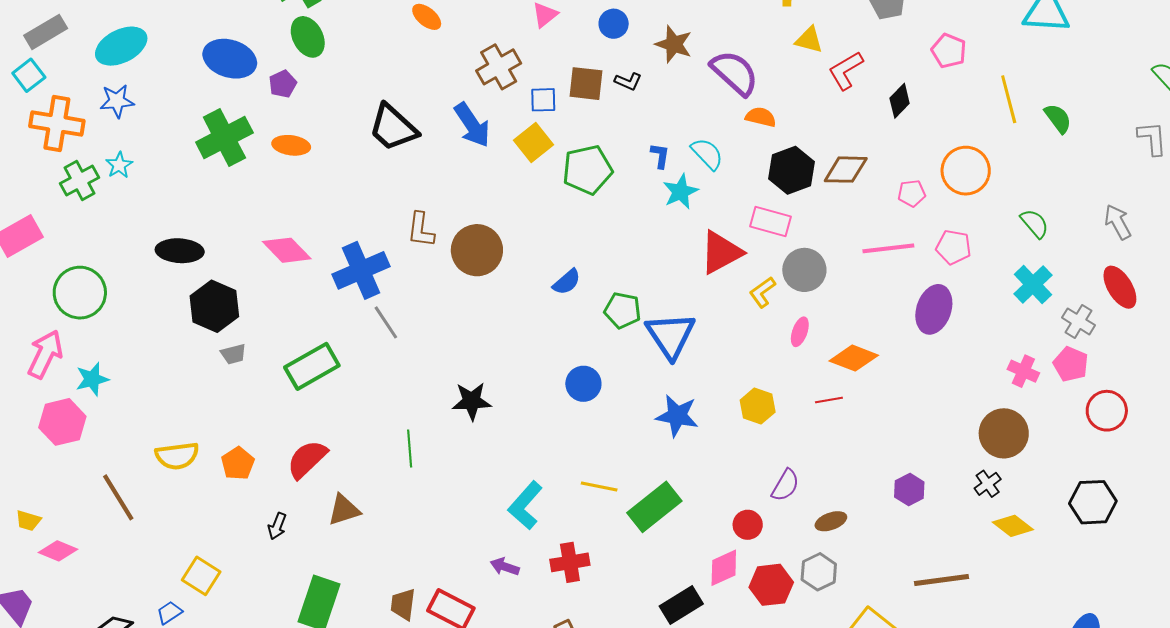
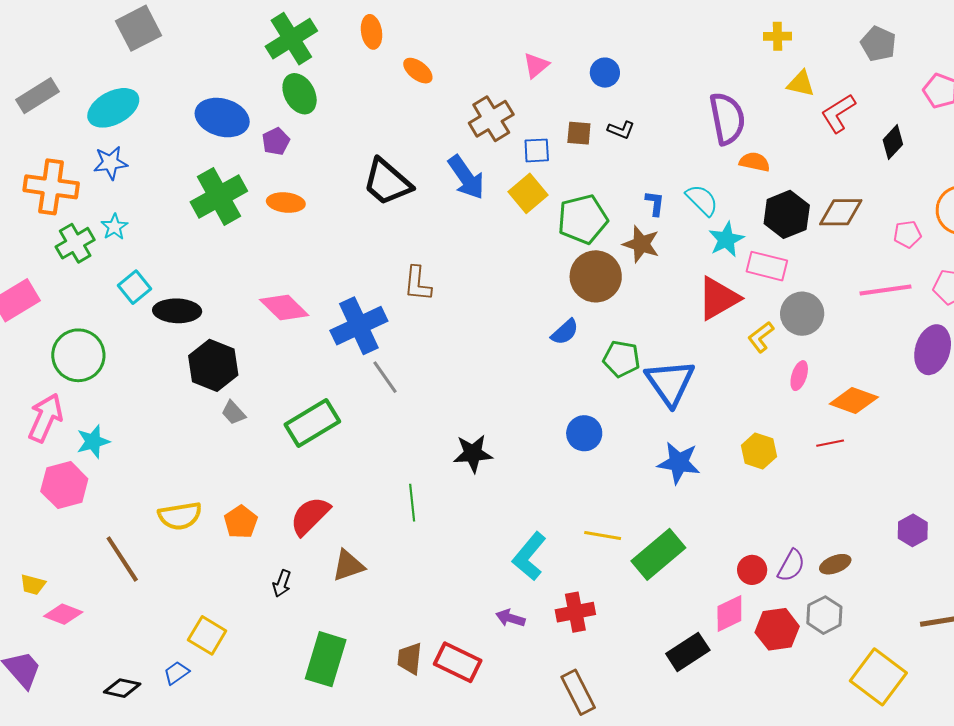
brown star: (674, 44) -> (641, 244), moved
purple semicircle: (735, 73) -> (727, 118), turned 38
cyan square: (29, 75) -> (134, 287), moved
brown square: (586, 84) -> (579, 133), size x0.7
cyan star: (681, 192) -> (726, 239), moved
brown circle: (477, 250) -> (596, 276), moved
gray trapezoid: (233, 354) -> (234, 413), turned 64
purple semicircle: (785, 485) -> (791, 566), moved

